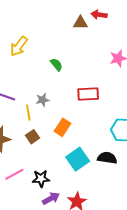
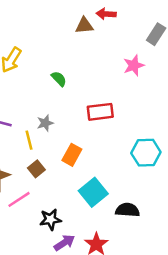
black semicircle: (107, 158) -> (127, 210), moved
pink line: (14, 174) -> (19, 199), moved

